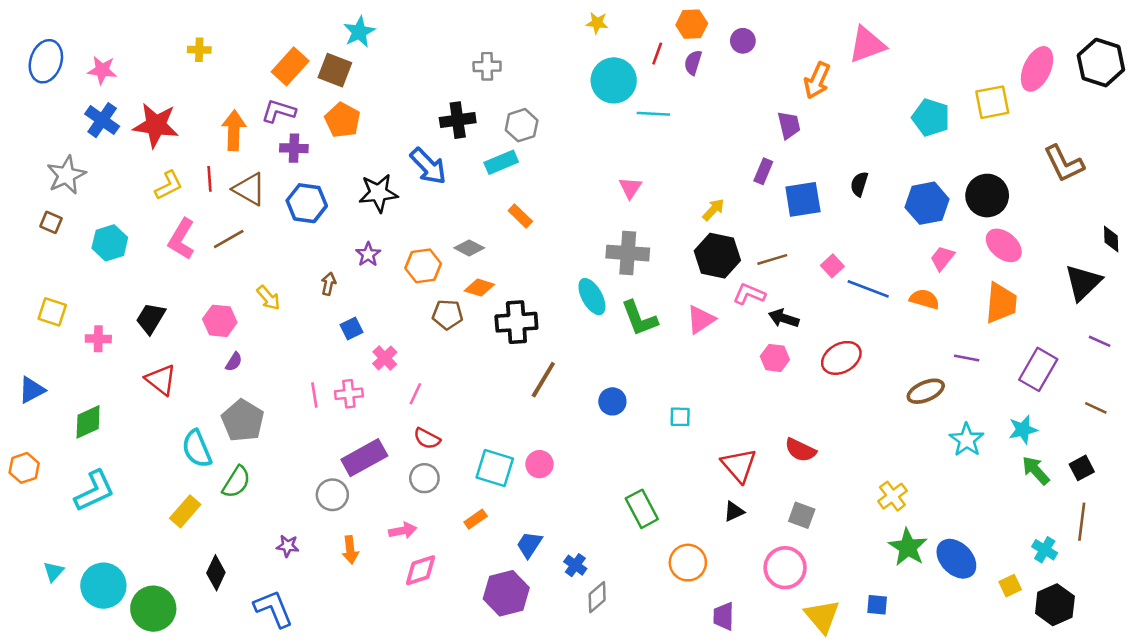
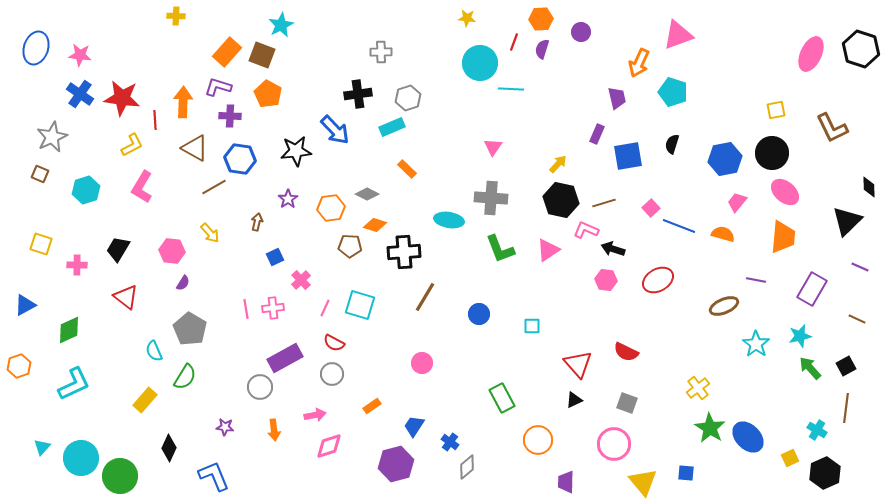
yellow cross: (199, 50) -> (176, 16), moved
yellow square: (992, 102) -> (776, 110), moved, size x0.7
cyan pentagon: (931, 118) -> (673, 92), moved
red line: (210, 179) -> (155, 120), moved
brown line: (229, 239) -> (214, 187), moved
cyan ellipse: (592, 297) -> (449, 220), moved, turned -52
cyan semicircle: (197, 449) -> (154, 351), size x0.7
cyan square: (495, 468) -> (360, 305), moved

